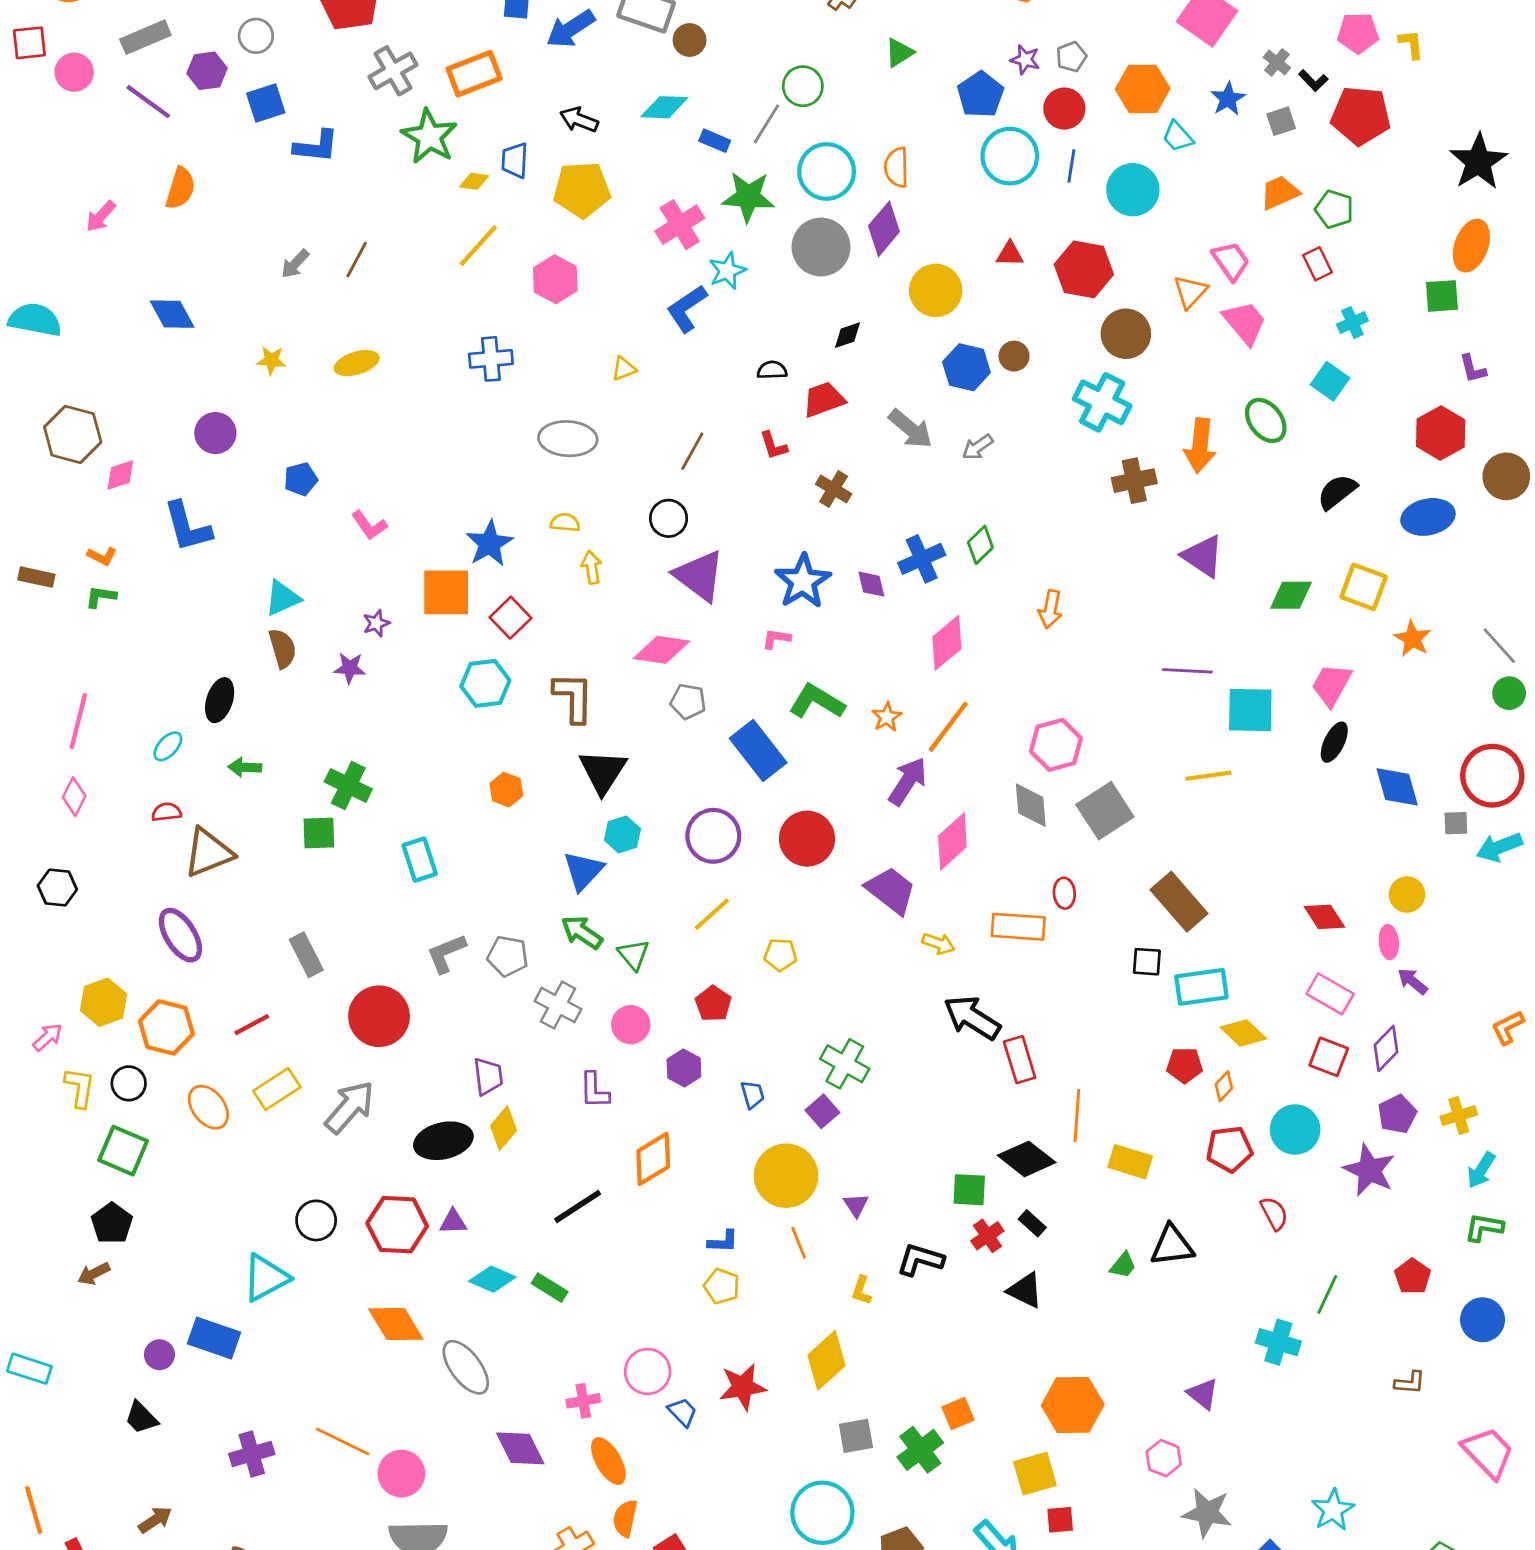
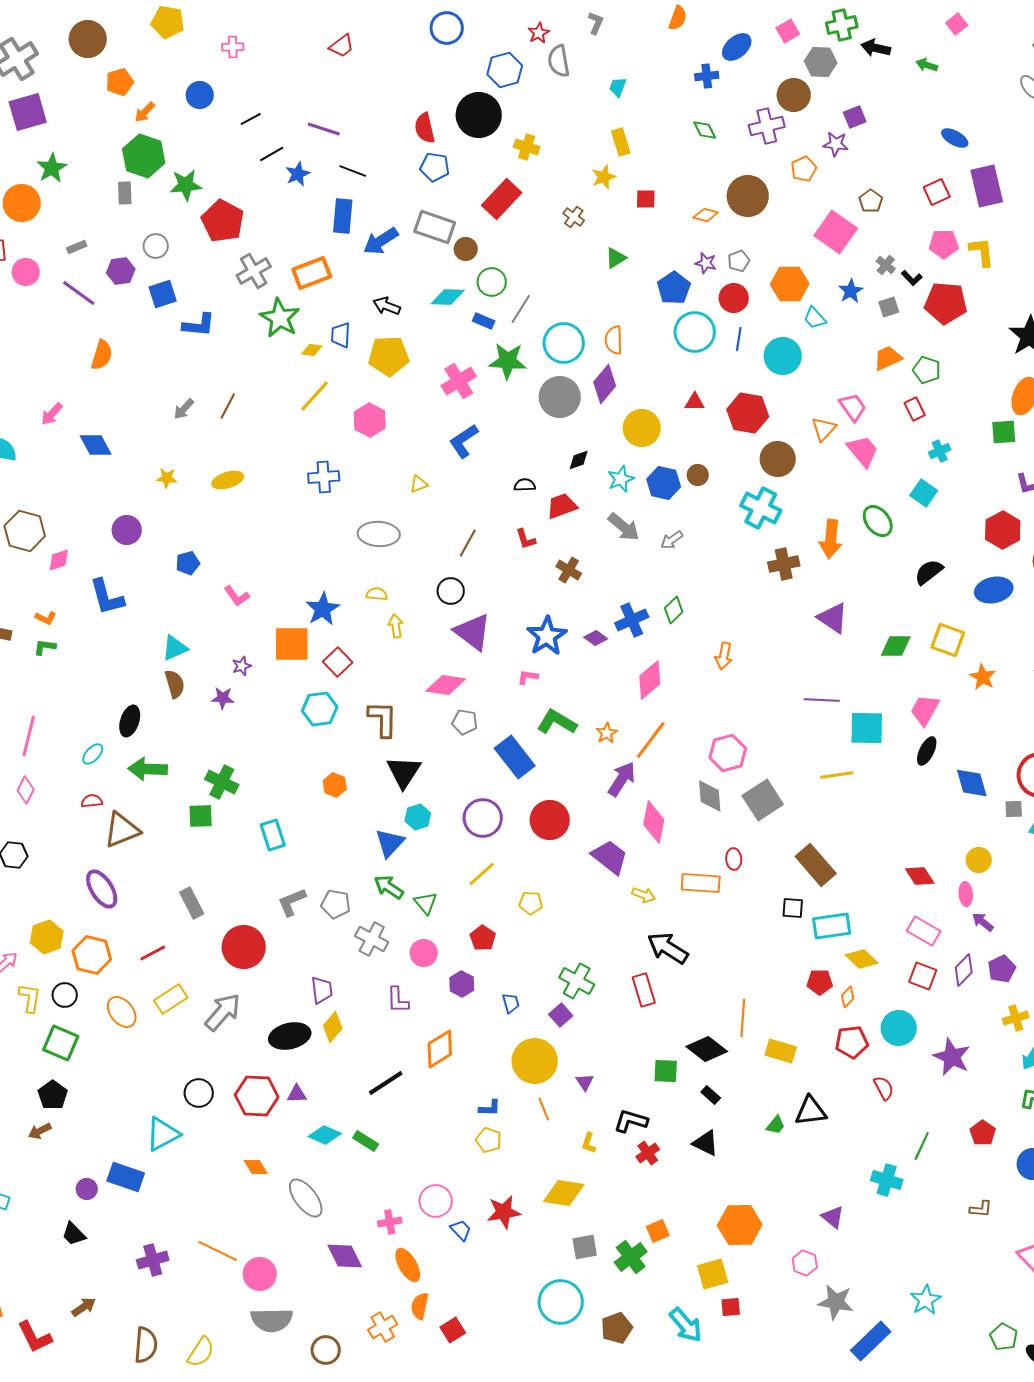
gray rectangle: (145, 37) -> (77, 247), size x0.6
yellow L-shape: (1411, 44) -> (982, 252), size x1.4
green circle: (803, 86) -> (492, 282), moved
pink arrow: (101, 216) -> (52, 414), moved
cyan star: (727, 271) -> (621, 479), moved
purple diamond: (871, 584) -> (596, 638), turned -40
green arrow: (245, 767) -> (148, 769), size x1.6
pink diamond: (952, 841) -> (654, 822), turned -36
red rectangle: (1020, 1060) -> (644, 990), moved
purple pentagon: (1397, 1114) -> (1002, 969), moved
red cross: (987, 1236) -> (648, 1153), moved
orange diamond: (396, 1324) -> (256, 1167), size x0.6
yellow diamond: (827, 1360) -> (564, 1193), turned 51

